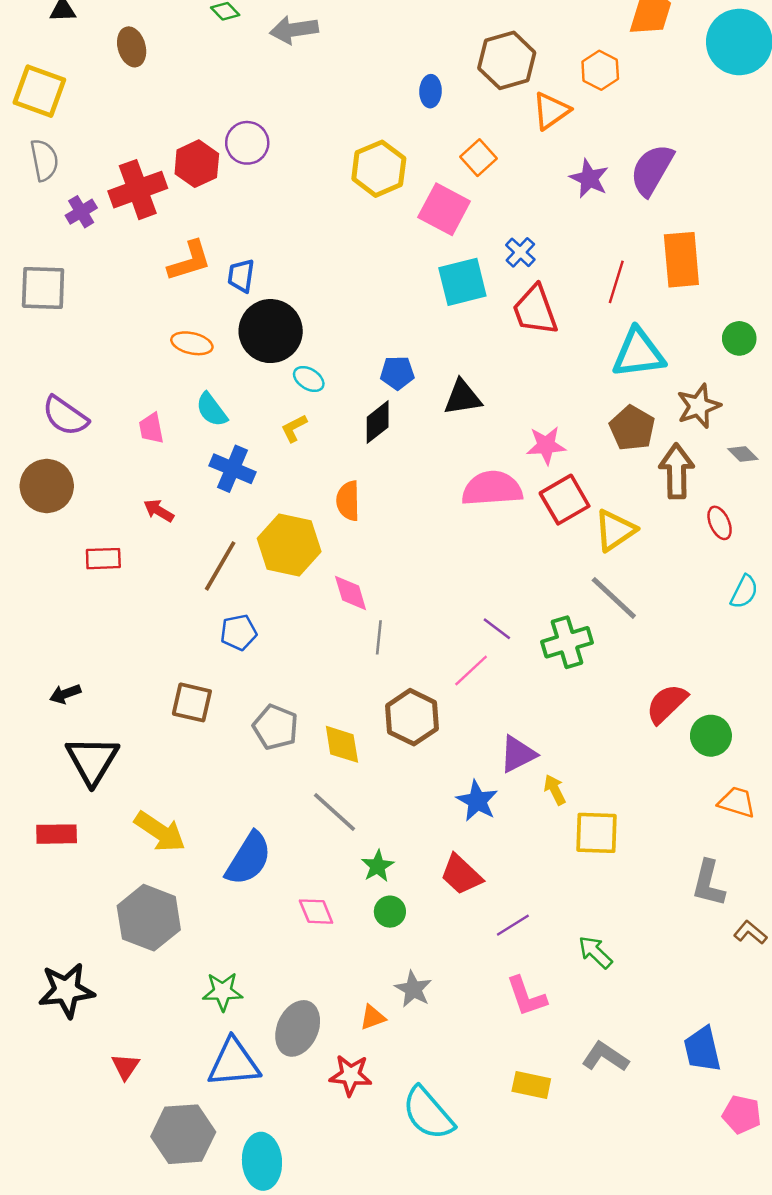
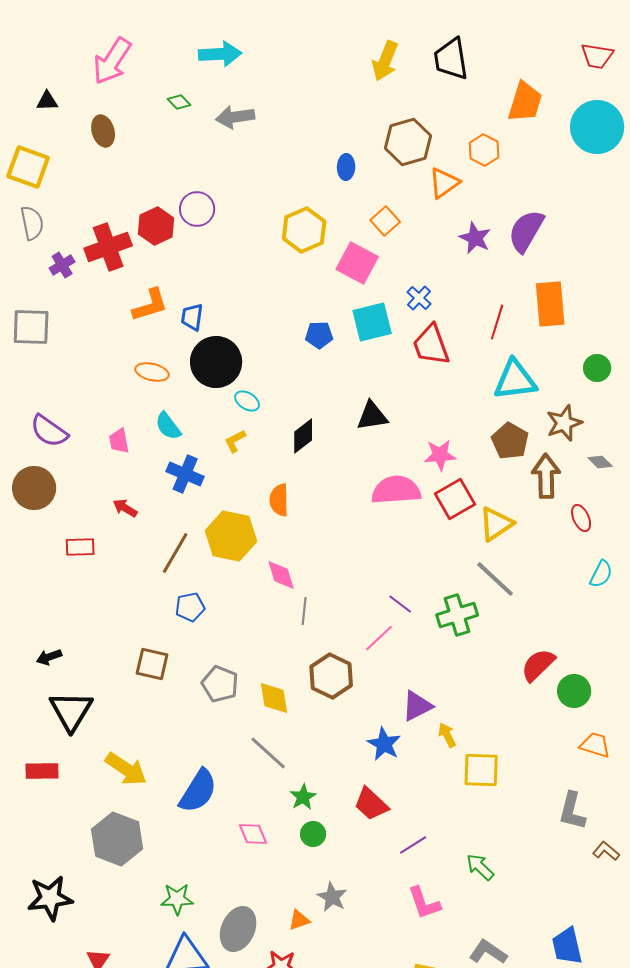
blue pentagon: (397, 373) -> (319, 335), moved

